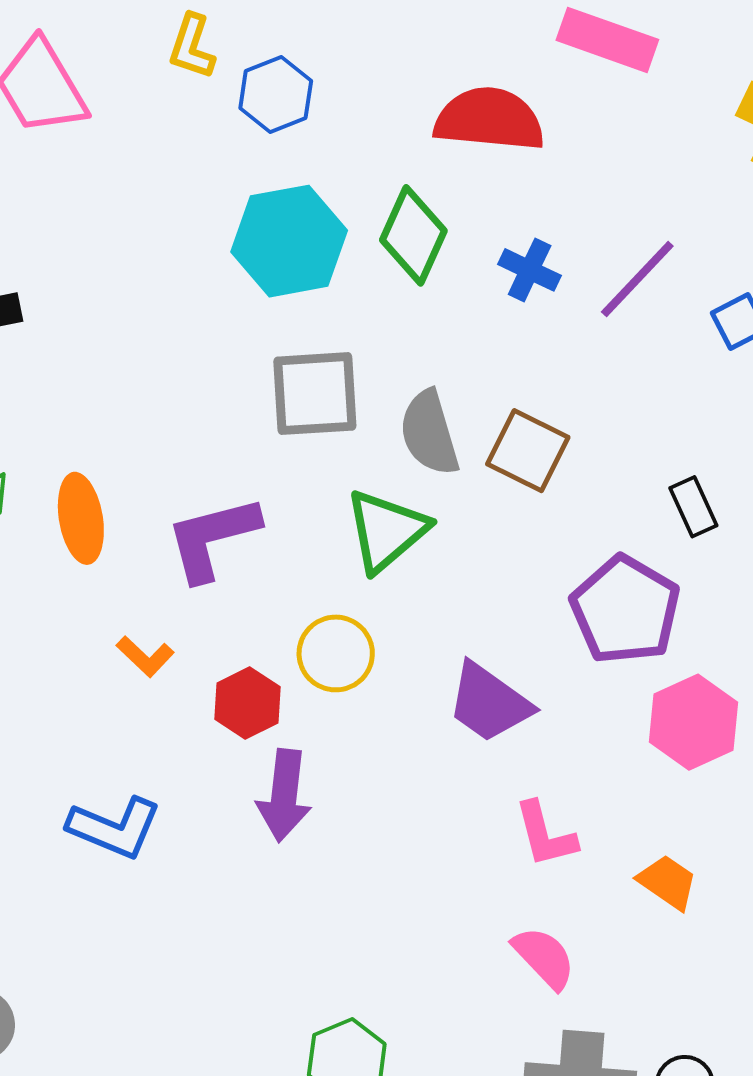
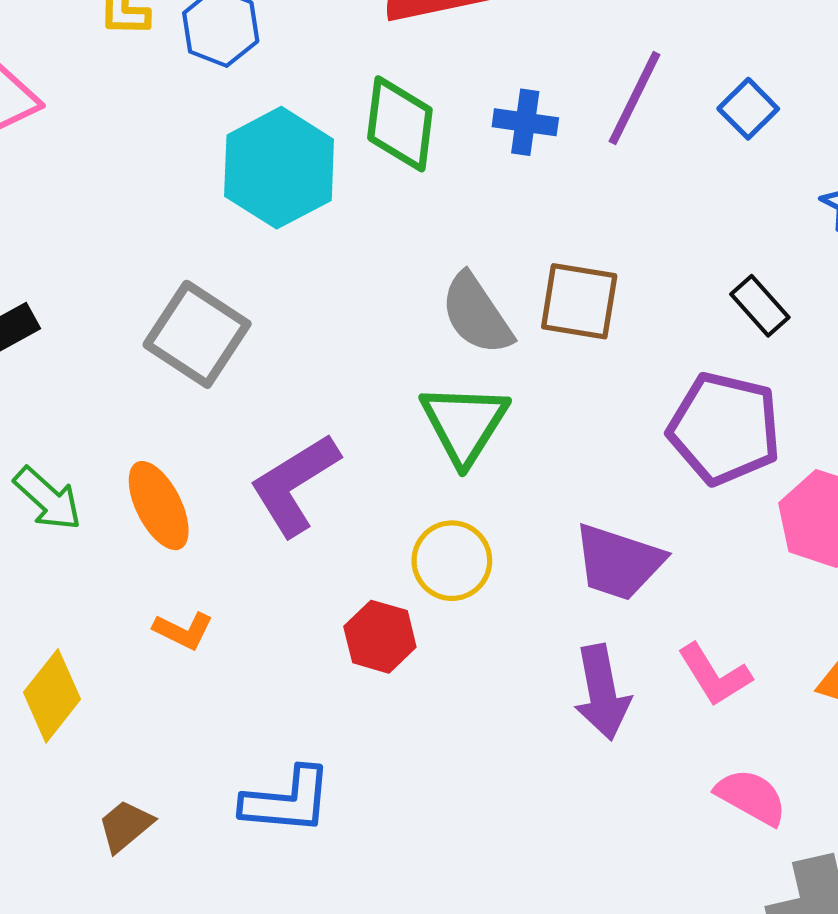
gray square: (315, 394) -> (197, 334), moved, turned -36
orange L-shape: (145, 656) -> (183, 631), moved
purple arrow: (284, 795) -> (602, 692), moved

